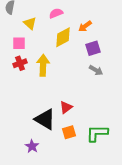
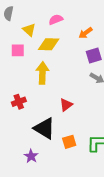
yellow diamond: (63, 37) -> (49, 44), moved, turned 30
red cross: (20, 63) -> (19, 102), moved
red triangle: (66, 107) -> (66, 105), moved

